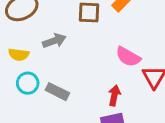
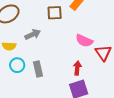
gray rectangle: (57, 92) -> (38, 69), turned 56

